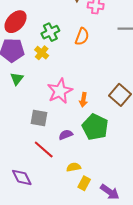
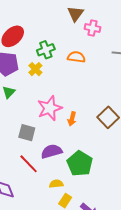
orange semicircle: (82, 37) -> (76, 57), turned -108
green pentagon: (95, 127) -> (80, 163), moved
purple semicircle: (66, 135) -> (52, 151), size x1.5

